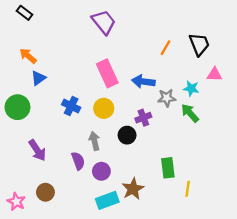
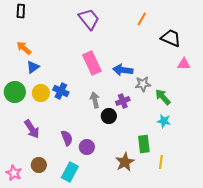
black rectangle: (24, 13) -> (21, 11), turned 56
black trapezoid: (199, 44) -> (171, 38), turned -45
orange line: (166, 48) -> (142, 19), moved
cyan star: (191, 89) -> (164, 121), moved
yellow circle: (104, 108) -> (41, 93), moved
gray arrow: (94, 141) -> (95, 100), moved
brown star: (133, 189) -> (125, 162), moved
cyan rectangle: (107, 200) -> (70, 172), moved, turned -42

